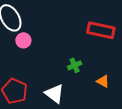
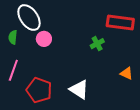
green cross: (75, 65) -> (97, 44), moved

